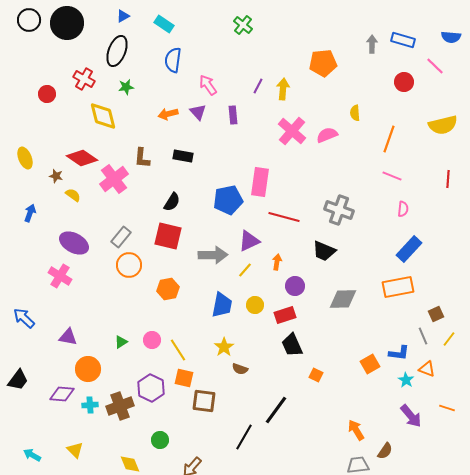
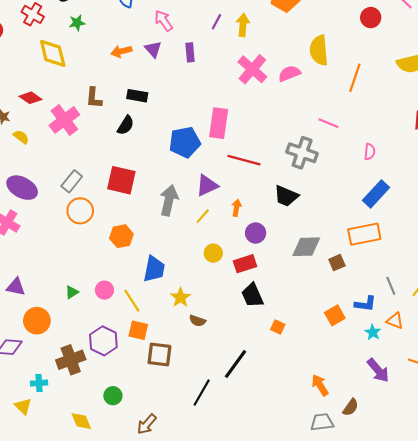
yellow semicircle: (355, 113) -> (319, 50), size x1.8
red diamond: (82, 158) -> (31, 98), size x0.7
pink line: (392, 176) -> (328, 123), moved
black semicircle: (172, 202) -> (126, 125), moved
gray arrow: (213, 255) -> (169, 200), turned -76
blue trapezoid: (222, 305) -> (154, 269), moved
brown square: (436, 314) -> (337, 263), moved
cyan cross: (90, 405) -> (39, 383), moved

